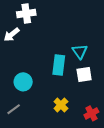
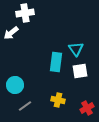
cyan circle: (23, 82) -> (15, 85), moved
yellow cross: (61, 105) -> (58, 100), turned -32
gray line: (14, 109) -> (25, 106), moved

